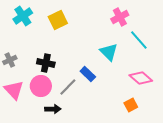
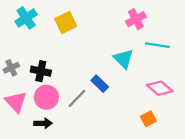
cyan line: (139, 40) -> (157, 45), turned -40
black cross: (46, 63) -> (41, 71), moved
black arrow: (53, 109) -> (43, 123), moved

